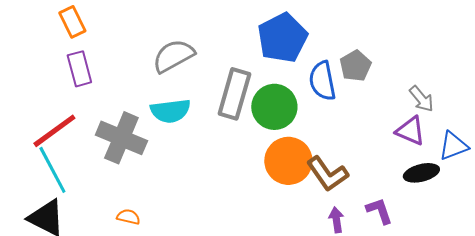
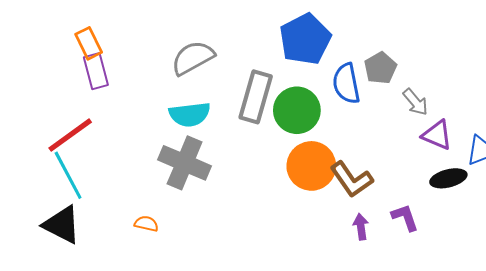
orange rectangle: (72, 22) -> (89, 43), moved
gray arrow: (421, 99) -> (415, 102), moved
gray cross: (121, 138) -> (185, 163), moved

